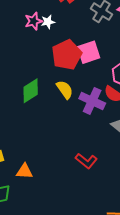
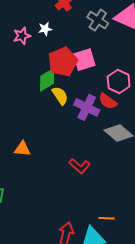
pink star: (34, 21) -> (22, 36), moved
green diamond: (31, 91) -> (47, 80), moved
orange triangle: (24, 171) -> (22, 149), moved

